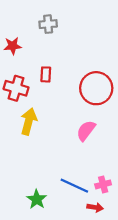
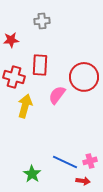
red rectangle: (46, 74) -> (40, 65), size x1.5
pink semicircle: (86, 131) -> (57, 95), moved

